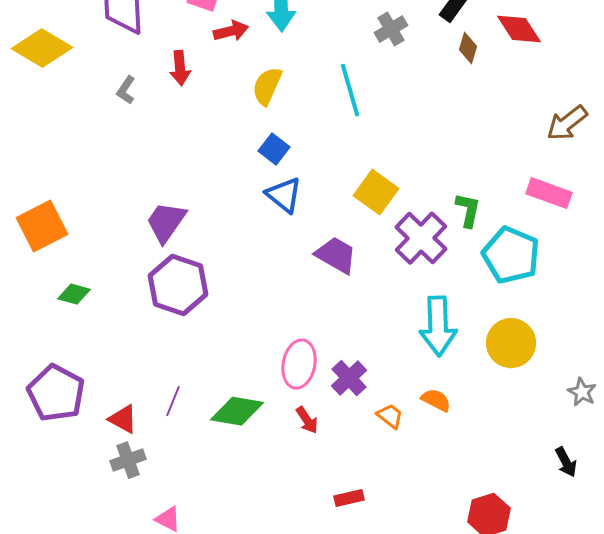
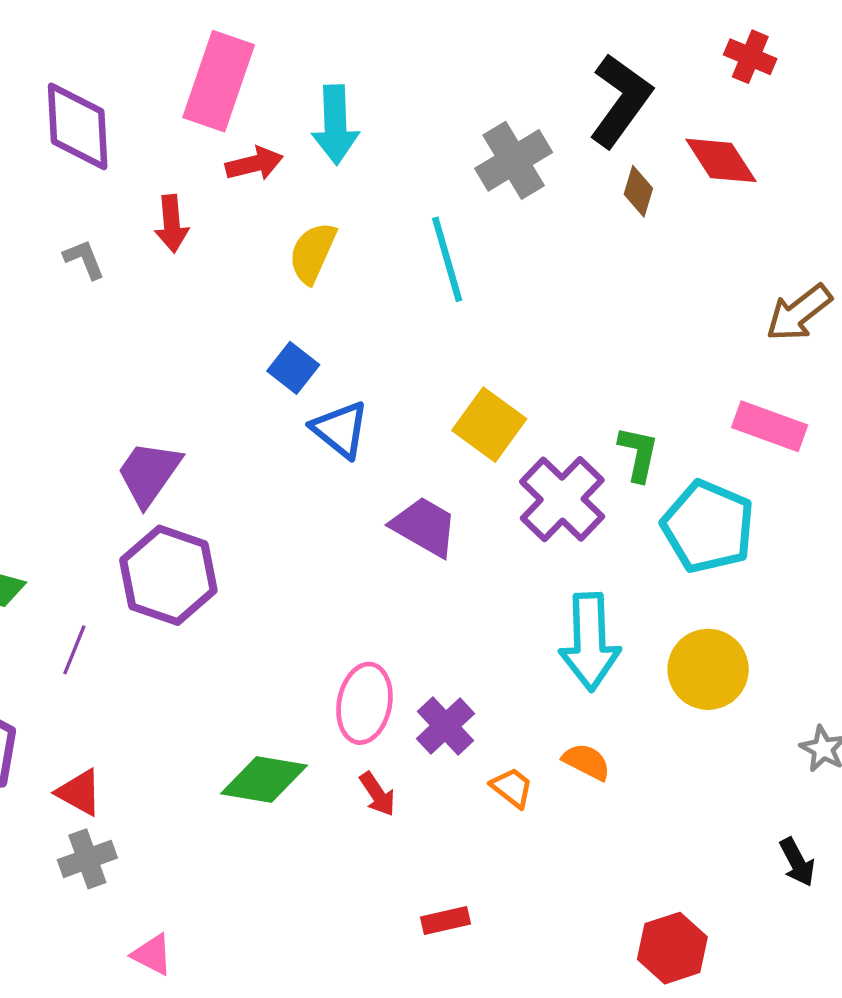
gray cross: (391, 29) -> (514, 160), size x1.4
gray L-shape: (126, 90) -> (84, 259), turned 124
blue square: (274, 149) -> (293, 368), moved
purple line: (173, 401) -> (74, 650), moved

